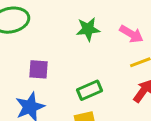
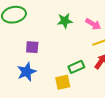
green rectangle: (90, 90) -> (76, 67), moved

